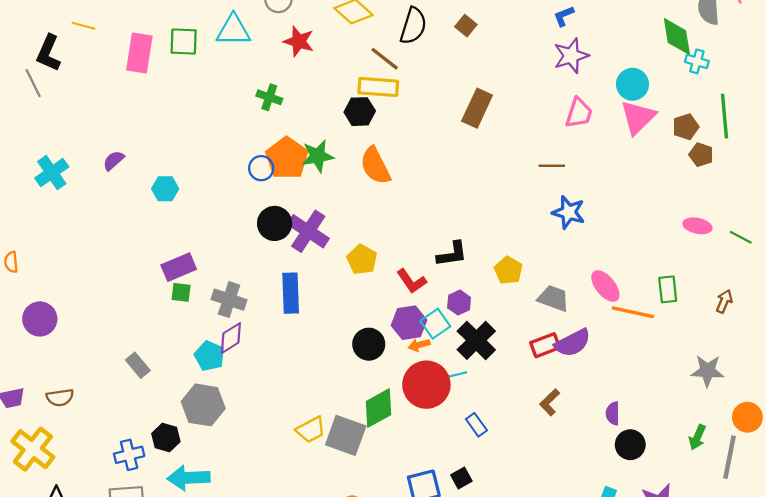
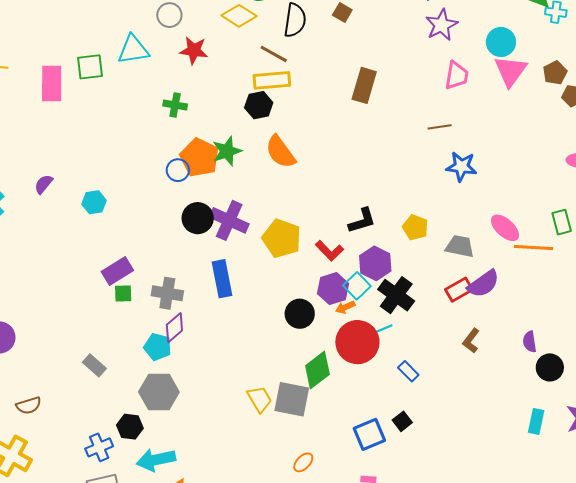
yellow pentagon: (362, 260) -> (282, 238), size x1.4
purple hexagon: (459, 303) -> (375, 263), size x1.5
yellow trapezoid: (311, 430) -> (260, 399), turned -84

